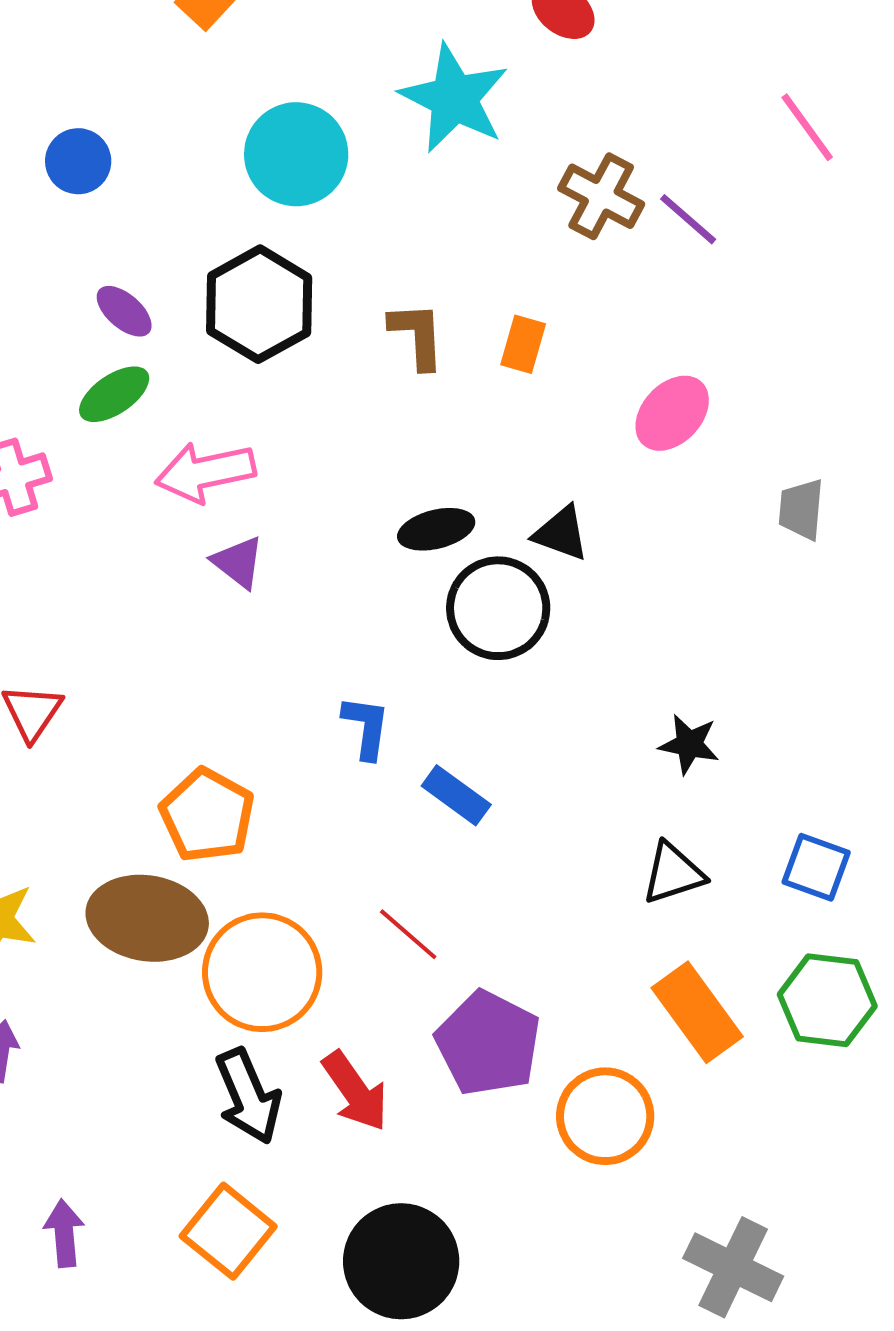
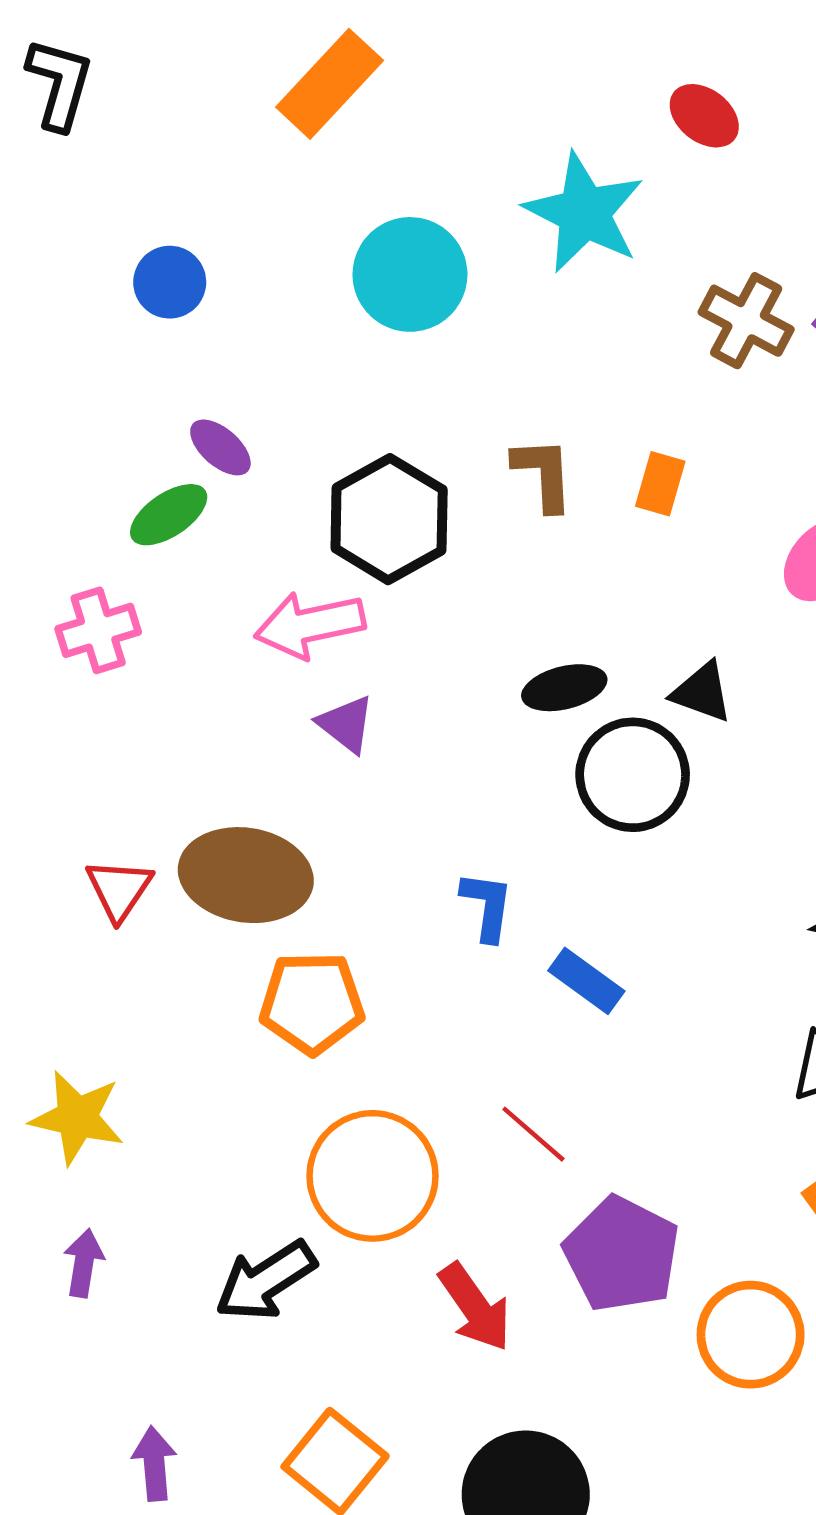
black hexagon: (259, 304) -> (389, 519), moved
green ellipse: (114, 394) -> (169, 515), moved
orange pentagon: (207, 815) -> (312, 1003), turned -30
brown ellipse: (147, 918) -> (246, 875), moved
black arrow: (248, 1096) -> (266, 1281), moved, turned 80

